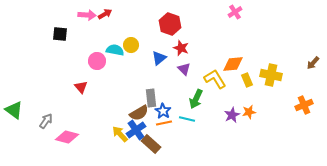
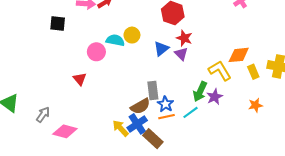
purple triangle: (184, 69) -> (181, 54), moved
purple star: (232, 115) -> (215, 97), moved
cyan line: (187, 119) -> (191, 112), turned -49

